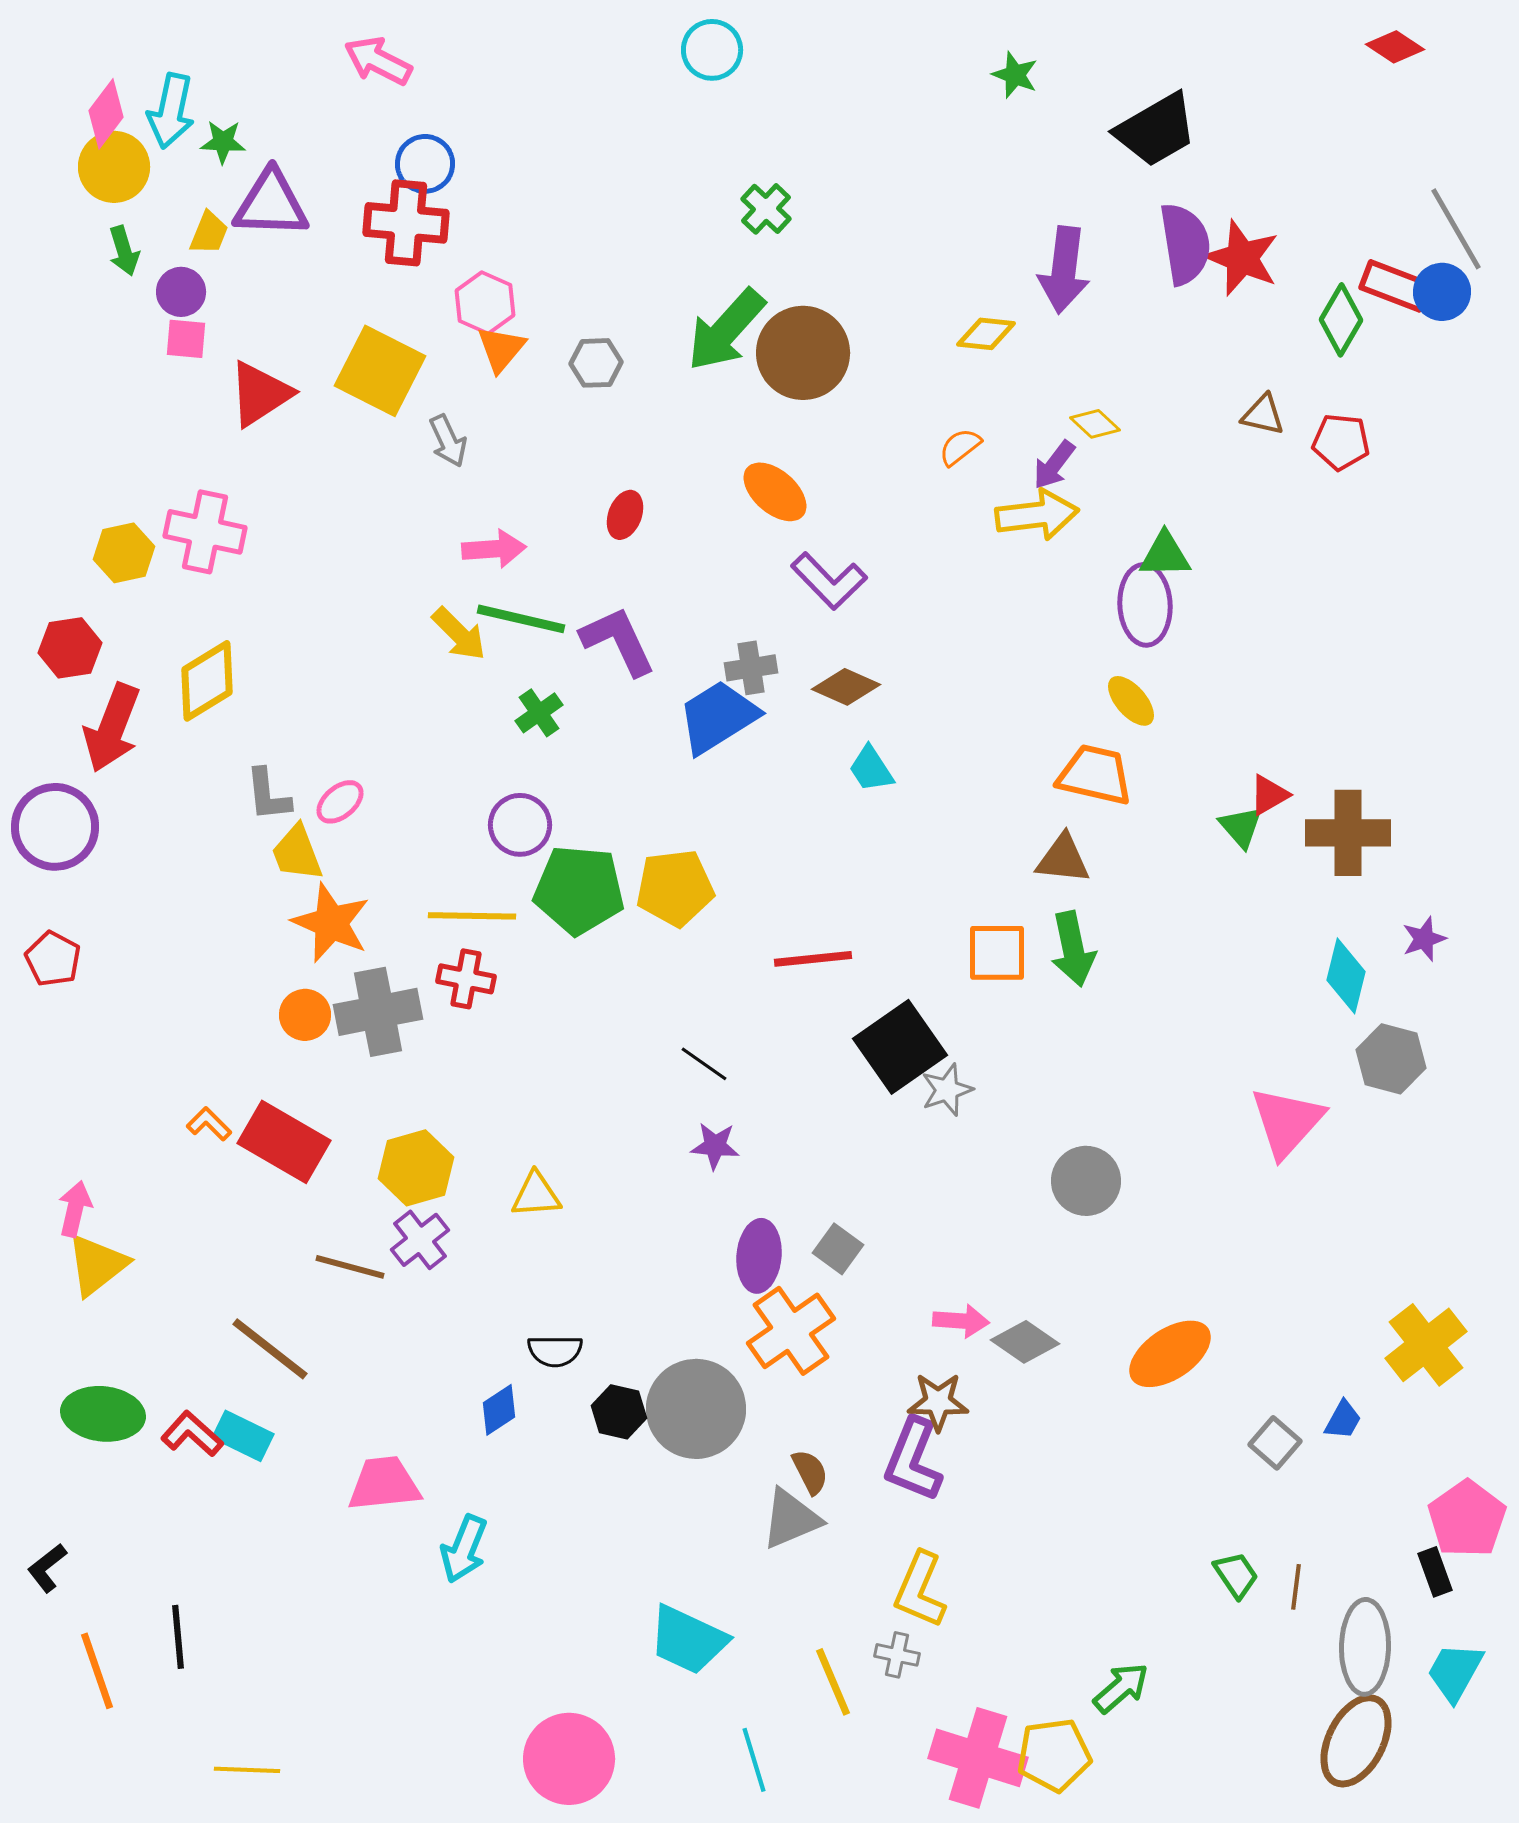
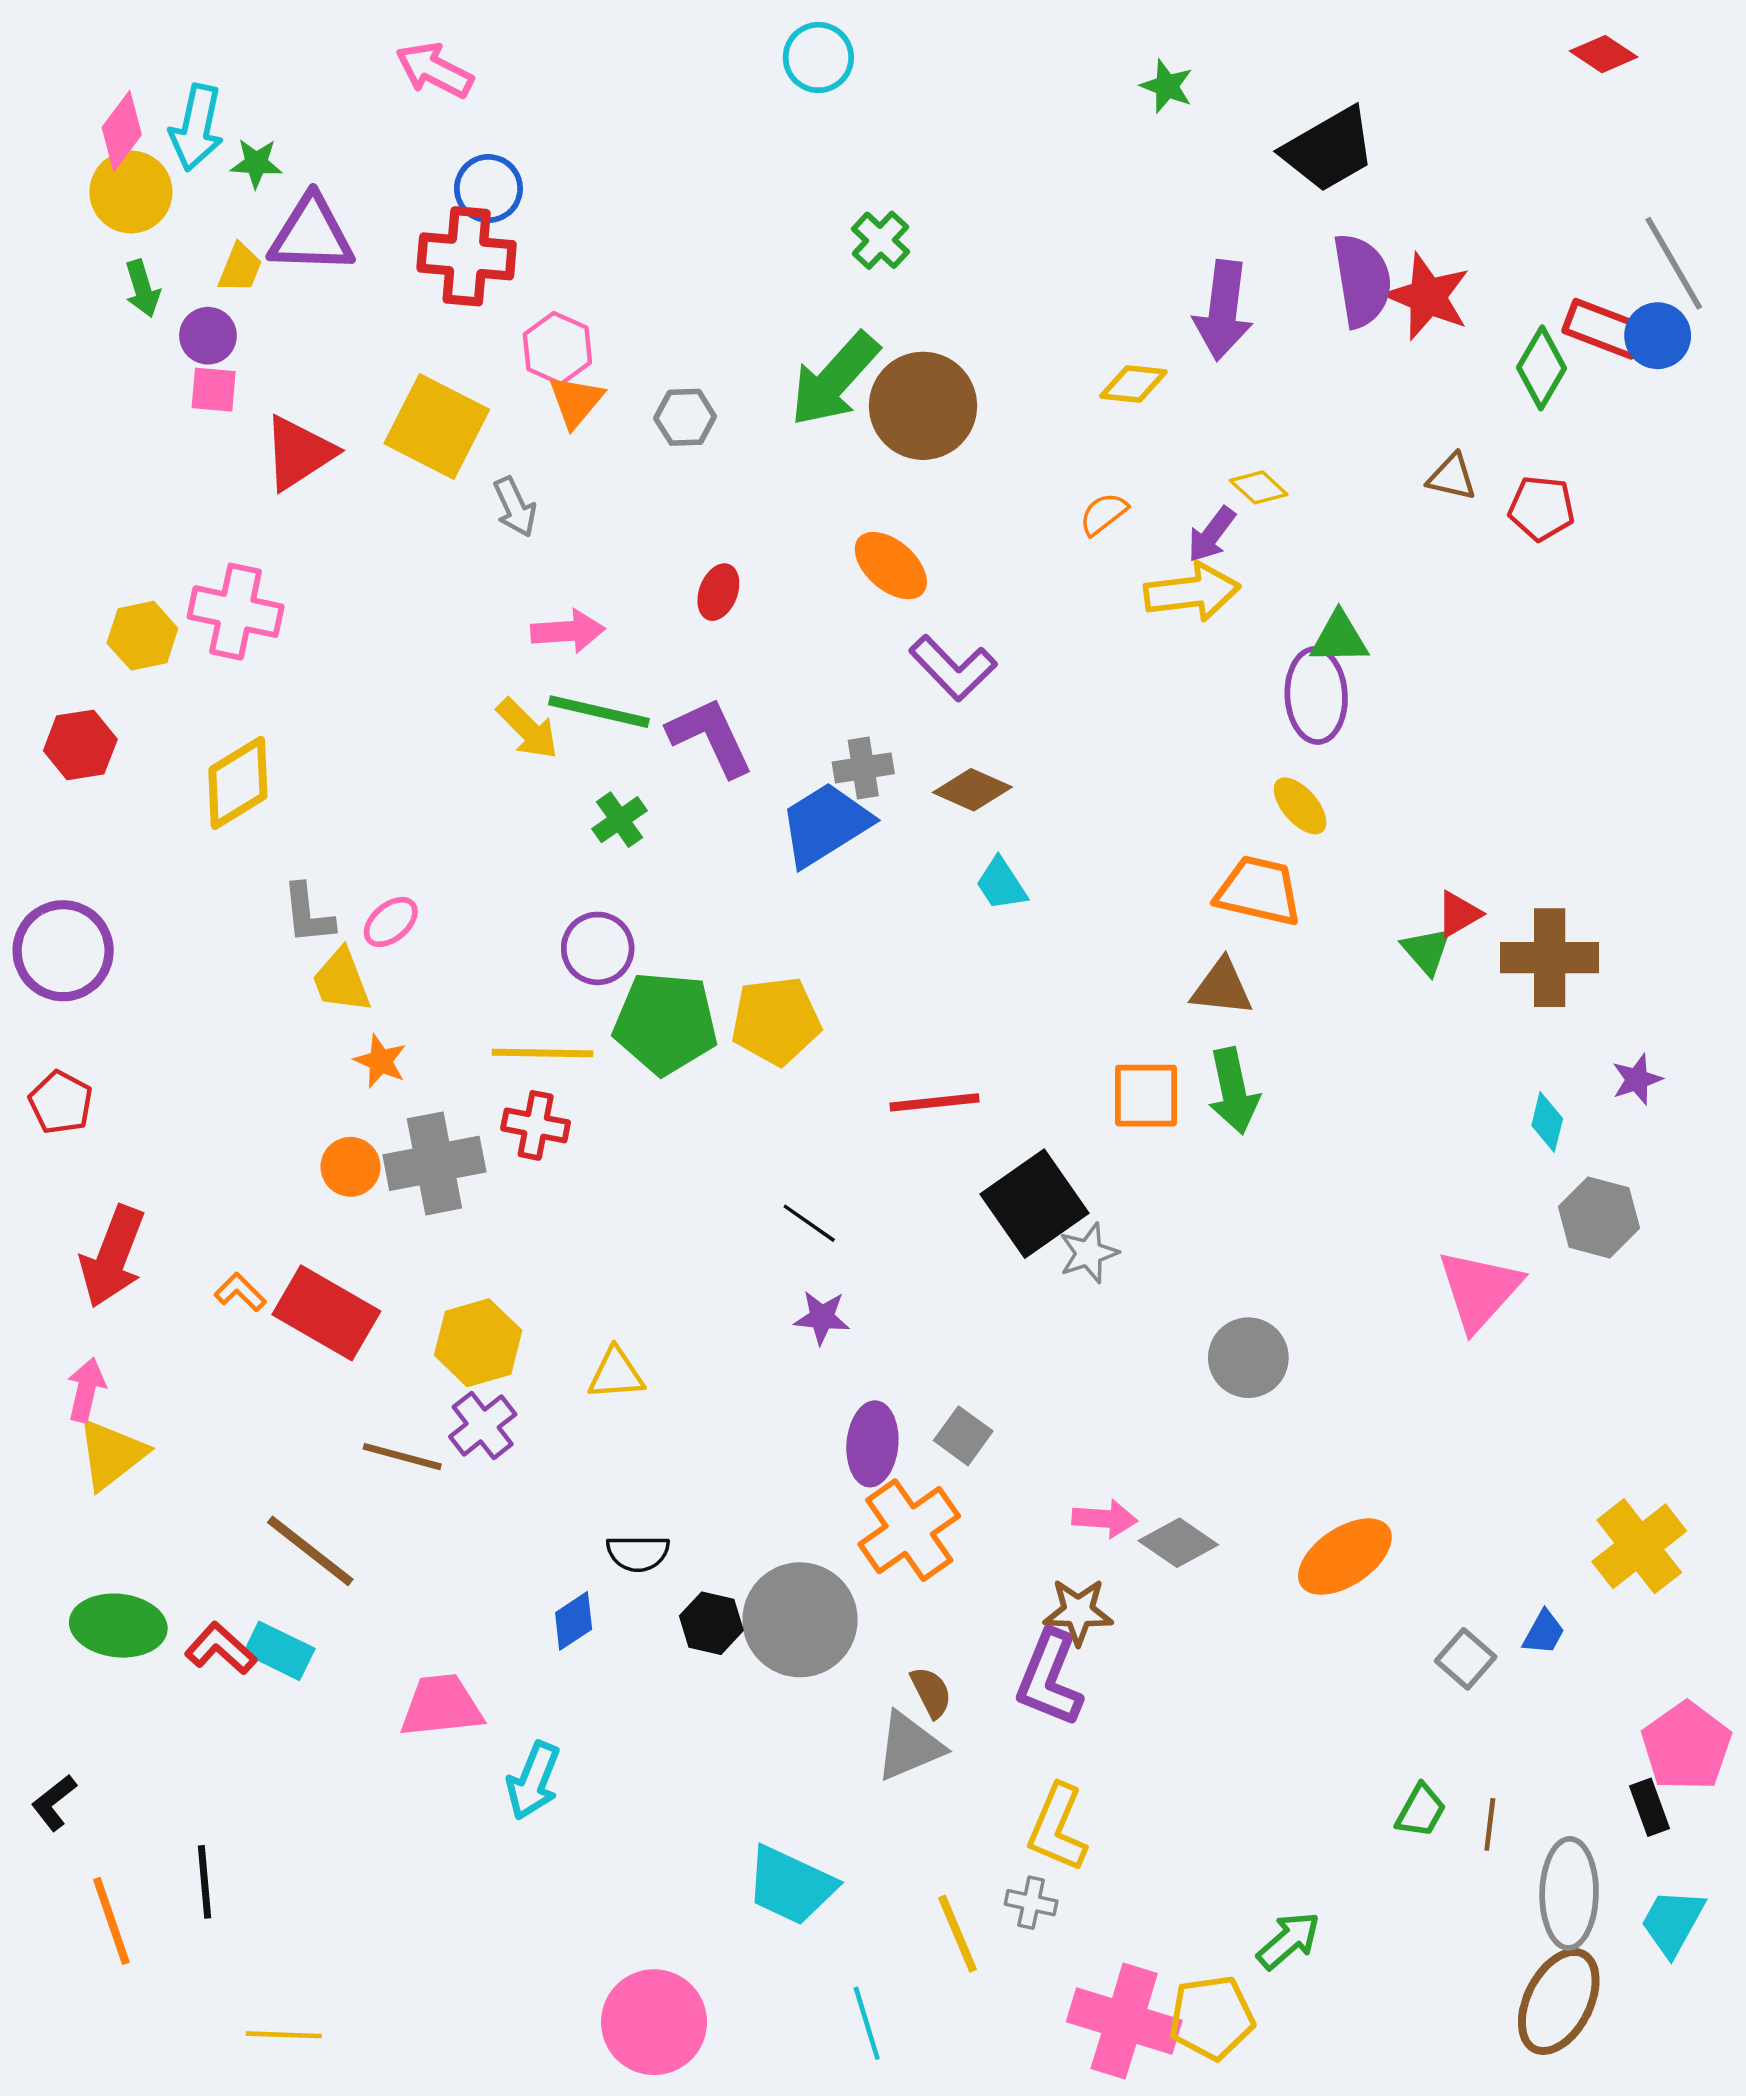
red arrow: (112, 728) -> (113, 1257), moved
orange star: (331, 923) -> (380, 1061), size x0.6
cyan diamond: (1346, 976) -> (1547, 1122), size x0.7
green trapezoid: (1236, 1575) -> (1421, 1811), turned 63

